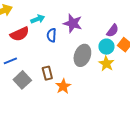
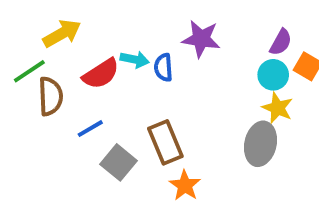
cyan arrow: (38, 19) -> (135, 59), moved, turned 40
gray ellipse: (82, 55) -> (260, 144), moved
brown rectangle: (47, 73) -> (165, 142), size x1.5
orange star: (63, 86) -> (185, 185), moved

